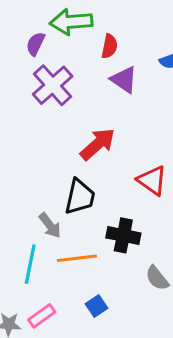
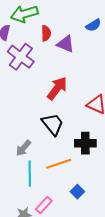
red semicircle: (109, 46) -> (46, 33), moved
black trapezoid: (80, 197) -> (53, 124), turned -40
gray arrow: (50, 225) -> (23, 148), moved, turned 90

